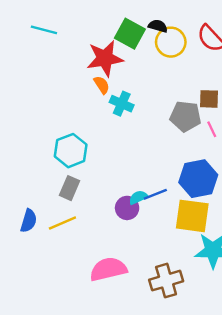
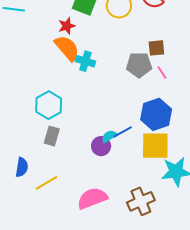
red star: (105, 58) -> (67, 26), size x0.6
orange semicircle: (102, 85) -> (67, 48), size x1.8
yellow line: (62, 223) -> (46, 183), moved

